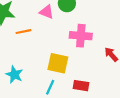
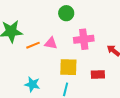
pink triangle: (46, 12) -> (51, 43), moved
red rectangle: (81, 86) -> (98, 74), moved

